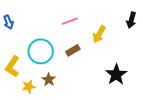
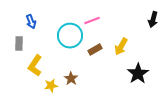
yellow arrow: (99, 34) -> (121, 47), moved
cyan circle: (41, 51) -> (70, 36), moved

